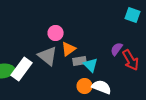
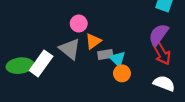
purple semicircle: (117, 49) -> (159, 35), moved, size x1.5
orange circle: (85, 86) -> (122, 73), moved
white semicircle: (102, 87) -> (164, 83), moved

